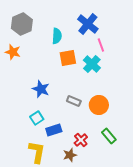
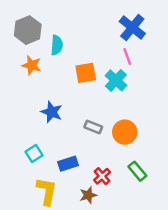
blue cross: (88, 24) -> (132, 27), moved
cyan semicircle: (57, 36) -> (57, 45), moved
orange star: (13, 52) -> (32, 65), moved
cyan square: (37, 118) -> (34, 154), moved

